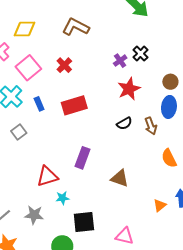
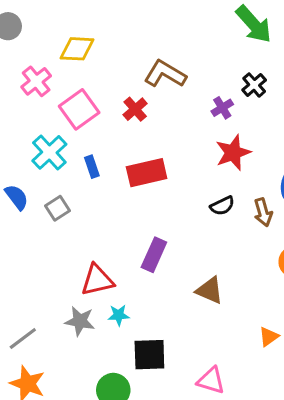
brown L-shape: (76, 27) -> (165, 74), moved
black cross: (141, 54) -> (254, 85), moved
gray star: (34, 215) -> (80, 321), moved

